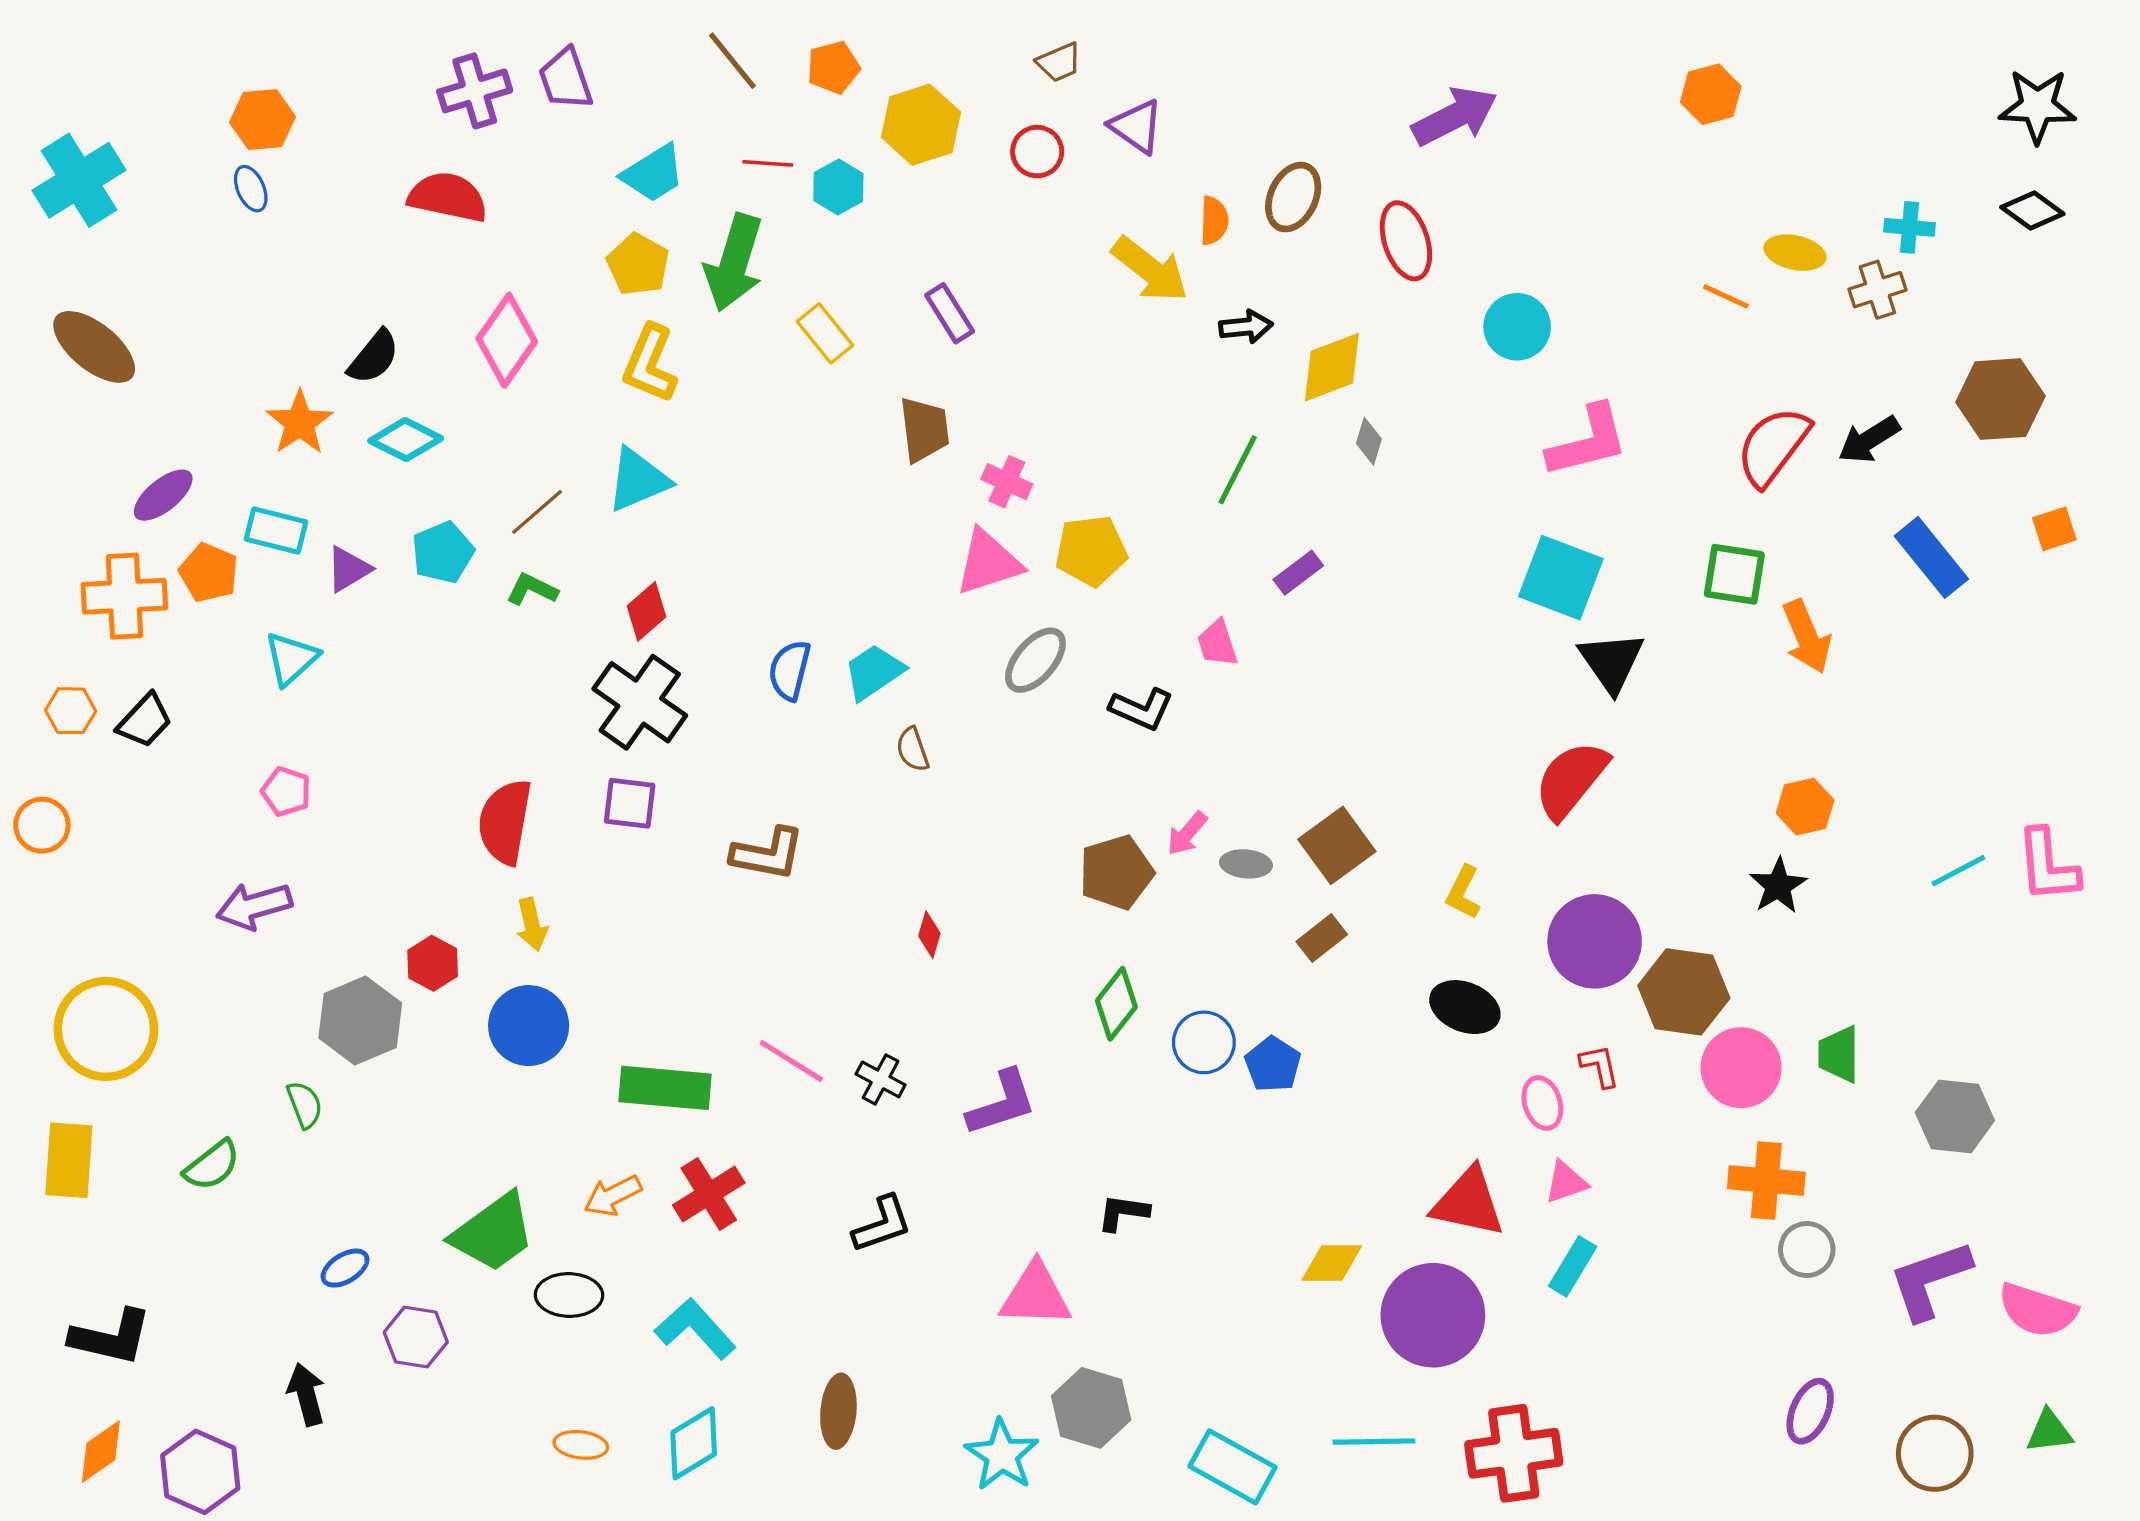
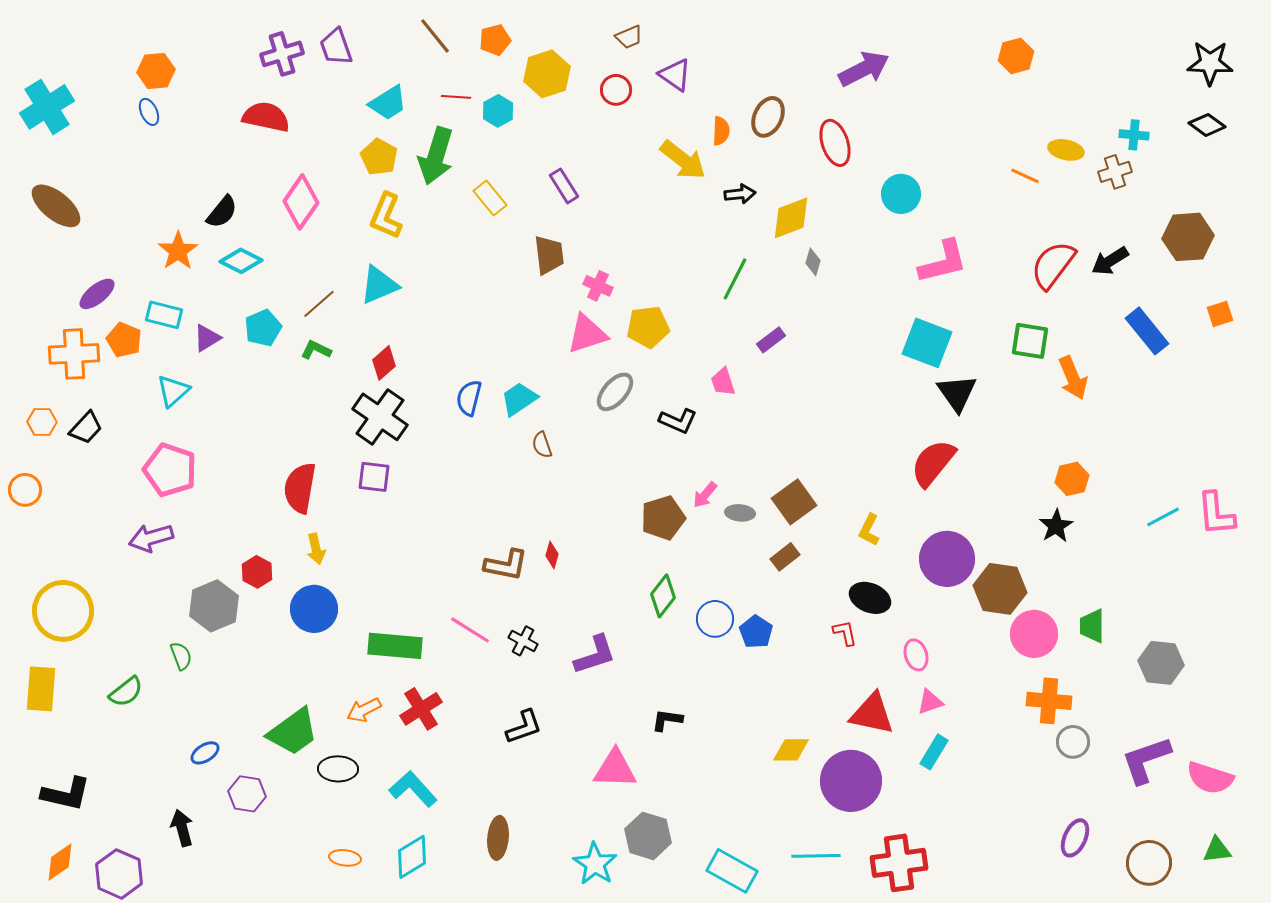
pink pentagon: (286, 791) -> (170, 470), size x1.8
brown L-shape: (768, 854) -> (506, 565), moved
red L-shape: (1600, 1066) -> (845, 633), moved

